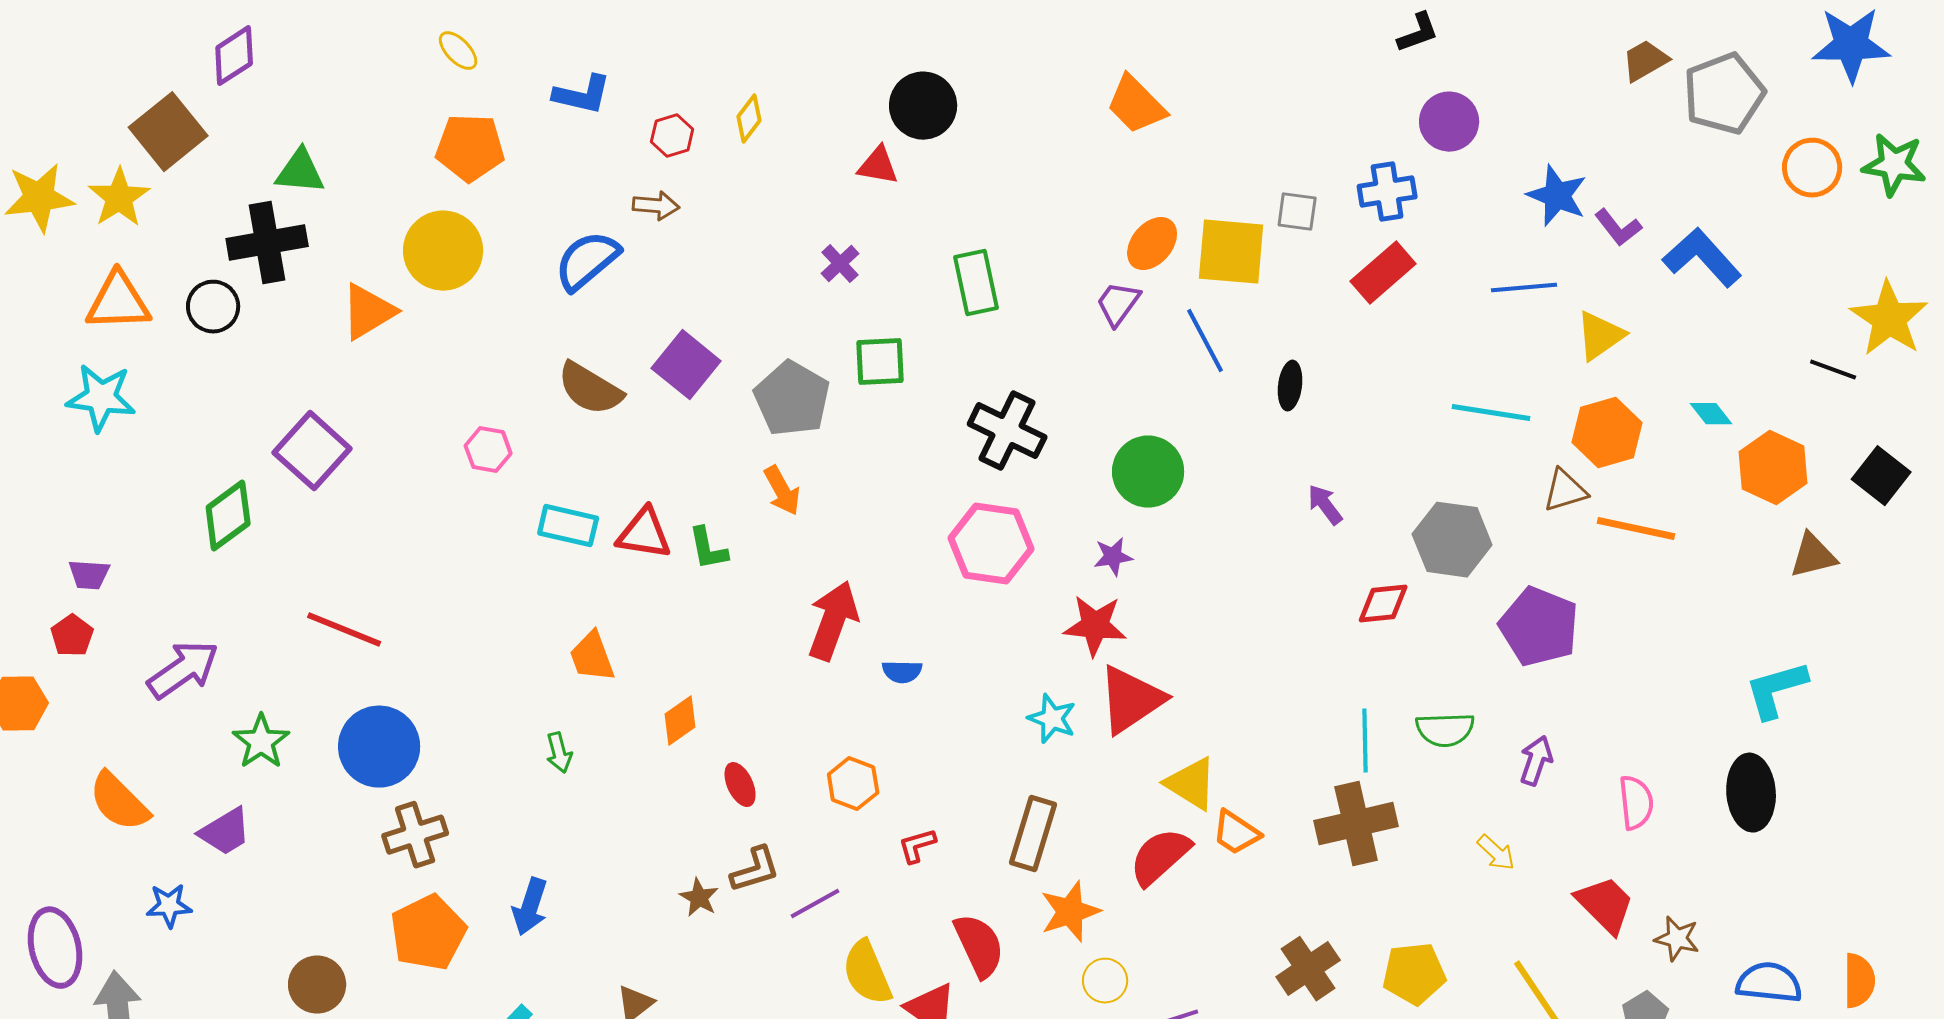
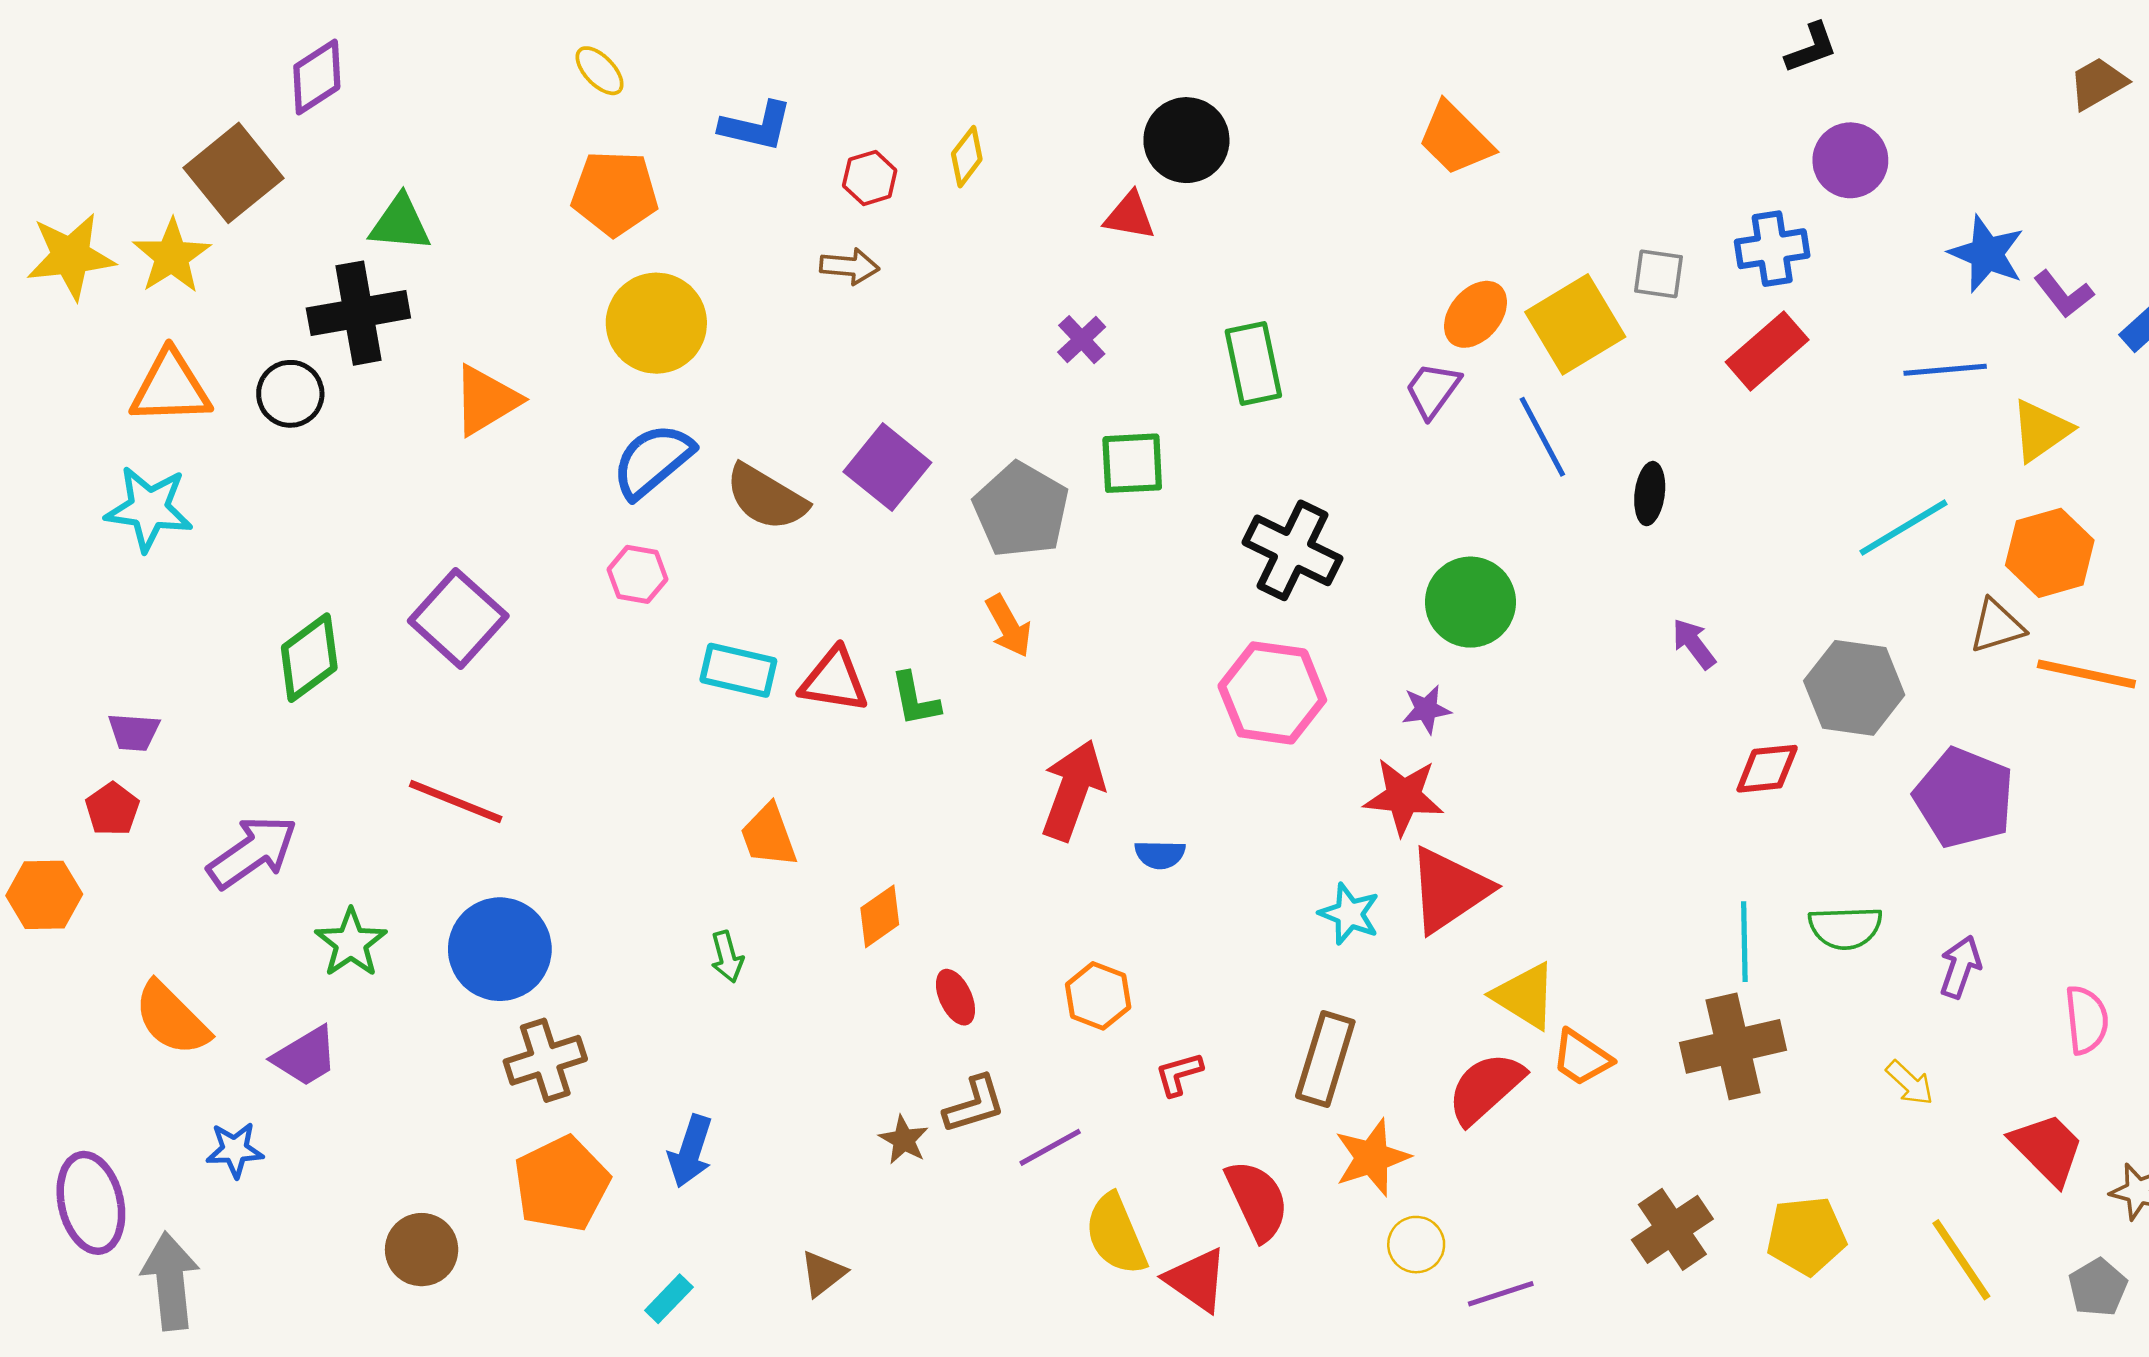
yellow circle: (443, 251) -> (656, 323), moved
yellow square: (1231, 252) -> (1575, 324), turned -36
blue semicircle: (587, 261) -> (653, 461), moved
cyan line: (1491, 413) -> (1903, 528), turned -40
purple square: (312, 451) -> (458, 618), moved

